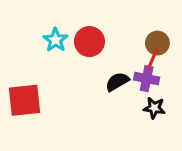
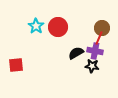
red square: (25, 100) -> (16, 65), size x0.7
black star: (154, 108) -> (92, 66), moved

